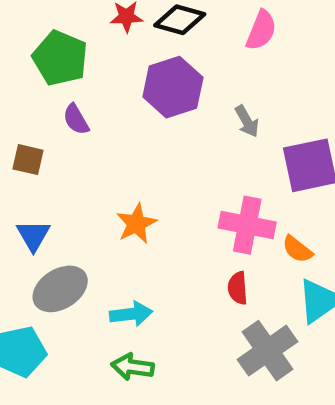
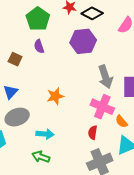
gray arrow: (247, 121) -> (105, 77), moved, size x1.6

